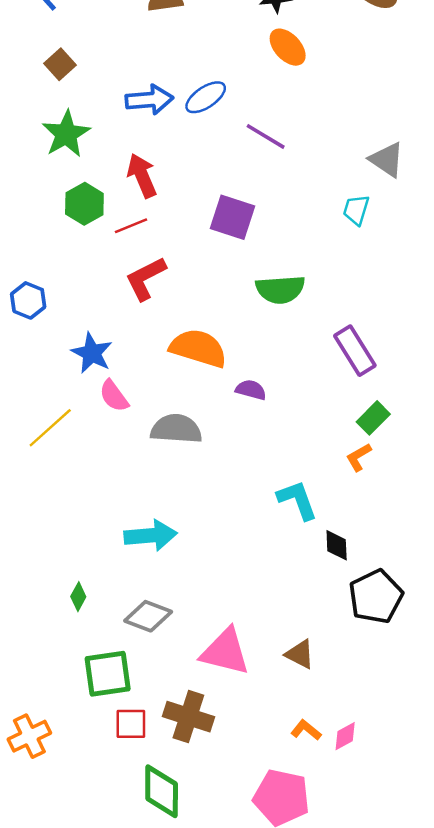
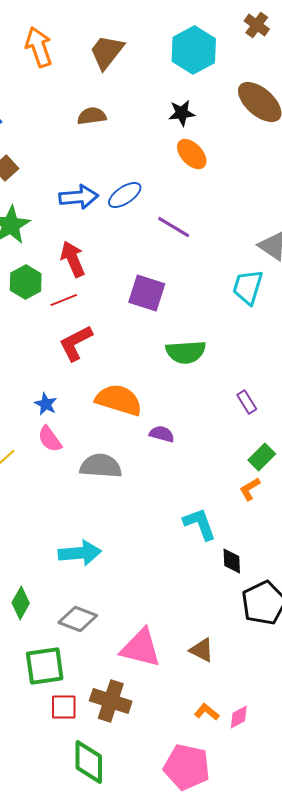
cyan trapezoid: (356, 210) -> (248, 287), size x1.4
purple rectangle: (355, 351) -> (247, 402), size x0.6
blue star: (92, 353) -> (46, 404), moved, size x0.7
green diamond: (78, 597) -> (21, 603), size x1.4

